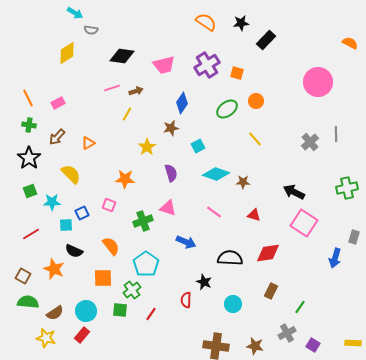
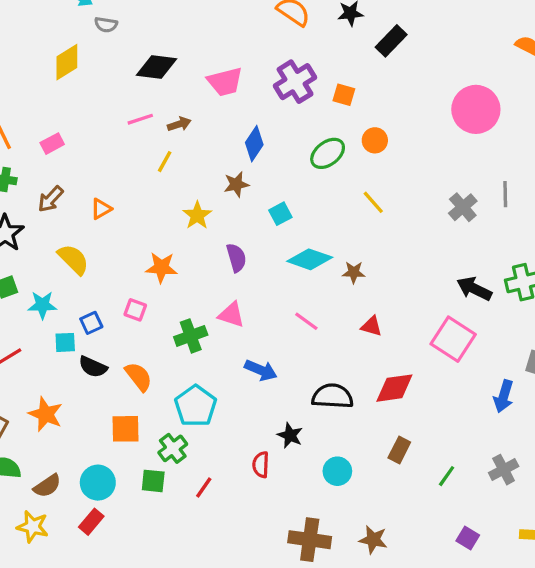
black arrow: (294, 192) -> (474, 289), moved
black semicircle: (74, 251) -> (93, 367), moved
gray cross: (287, 333) -> (504, 470), moved

